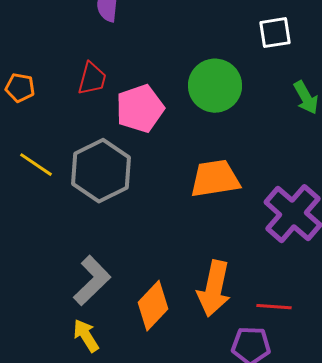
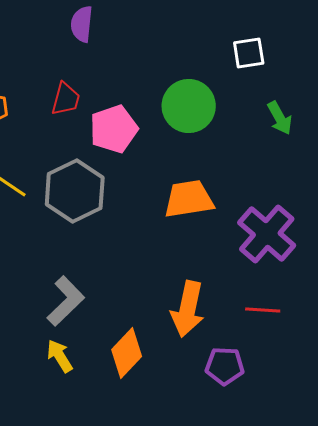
orange diamond: (153, 306) -> (127, 353), moved
red line: (274, 307) -> (263, 310), moved

